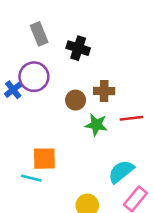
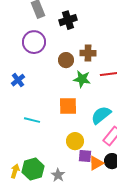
black cross: (78, 48) -> (68, 20), turned -36
blue cross: (13, 90) -> (18, 80), moved
orange square: (44, 159) -> (68, 106), moved

